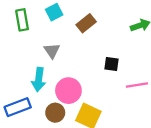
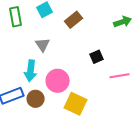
black square: (112, 64) -> (97, 57), turned -32
brown circle: (55, 113) -> (36, 99), moved

